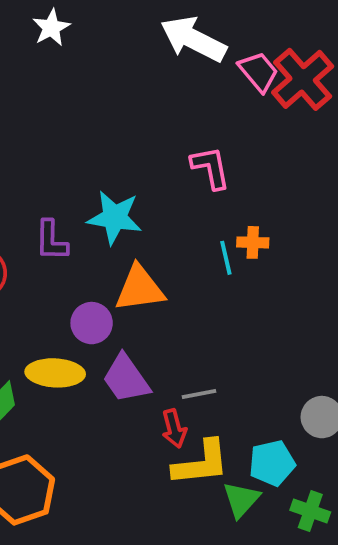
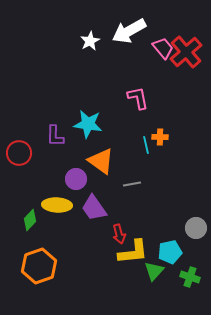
white star: (51, 28) -> (90, 41), moved
white arrow: (193, 39) -> (129, 31), turned -56
orange triangle: (140, 289) -> (101, 161), turned 44
gray line: (199, 394) -> (132, 184), moved

